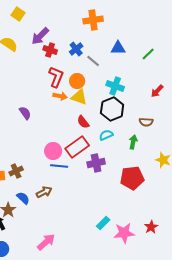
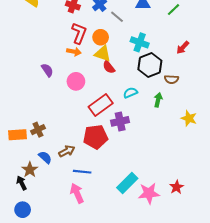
orange arrow: (60, 96) -> (74, 52), moved
black hexagon: (112, 109) -> (150, 65), moved
red semicircle: (83, 122) -> (109, 67), moved
pink circle: (53, 151) -> (76, 81), moved
blue line: (59, 166) -> (82, 172), moved
red pentagon: (132, 178) -> (95, 137), moved
cyan rectangle: (103, 223) -> (127, 183), size x1.5
pink arrow: (46, 242) -> (77, 193), moved, turned -72

